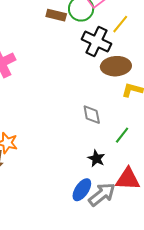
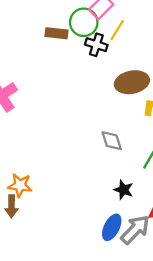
yellow line: (120, 24) -> (117, 30), moved
black cross: (97, 41) -> (96, 45), moved, size x0.7

